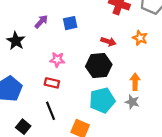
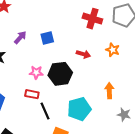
black hexagon: (99, 66) -> (60, 74), moved
gray star: (132, 102) -> (124, 115), moved
black line: (50, 111) -> (45, 111), moved

